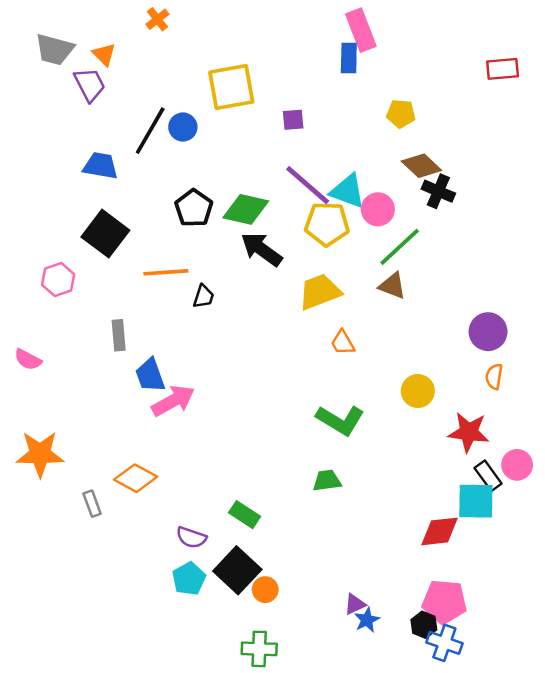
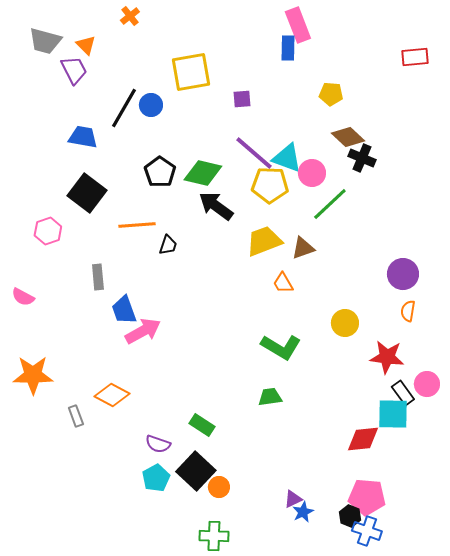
brown triangle: (392, 286) -> (303, 248), moved, turned -40

